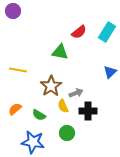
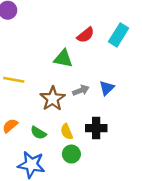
blue triangle: (110, 72) -> (107, 88), moved
gray arrow: (76, 93) -> (81, 90), moved
yellow semicircle: (63, 106) -> (67, 132), moved

